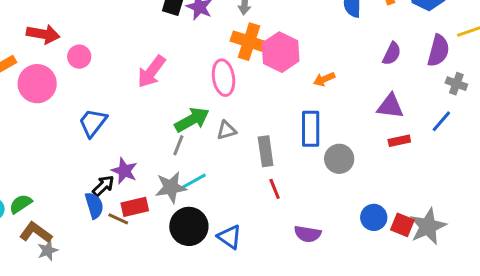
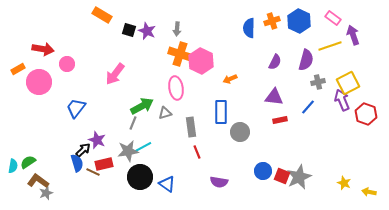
pink ellipse: (223, 78) -> (176, 88), moved
gray cross: (456, 84) -> (318, 82), turned -32

